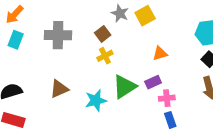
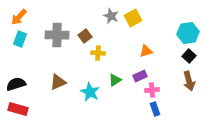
brown square: (103, 34) -> (85, 36), moved
yellow cross: (105, 56) -> (98, 53), turned 32
green triangle: (124, 87) -> (115, 80), size x0.6
cyan star: (96, 100) -> (90, 92), turned -30

